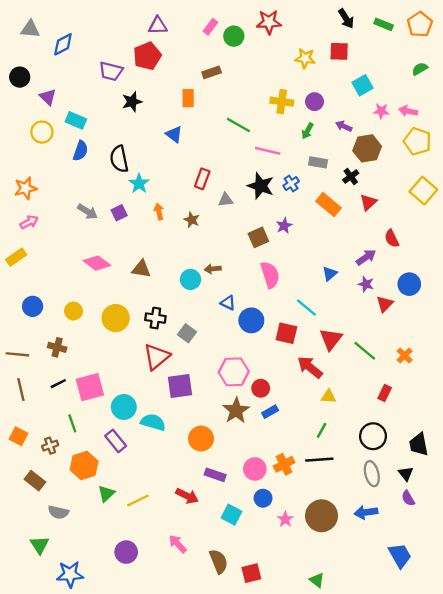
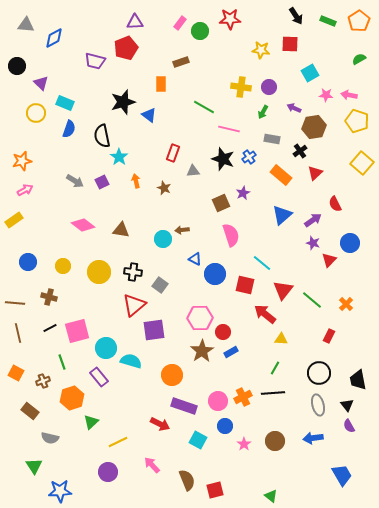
black star: (132, 102) -> (123, 102), moved, size x1.4
blue triangle: (330, 274) -> (282, 215), moved, size x1.5
purple rectangle: (215, 475) -> (184, 406), size x1.4
yellow line: (138, 501) -> (118, 442), moved
brown circle: (322, 516) -> (275, 441), size x0.7

